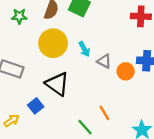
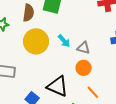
orange circle: (126, 71) -> (84, 68), moved
black triangle: (57, 84) -> (58, 86), moved

